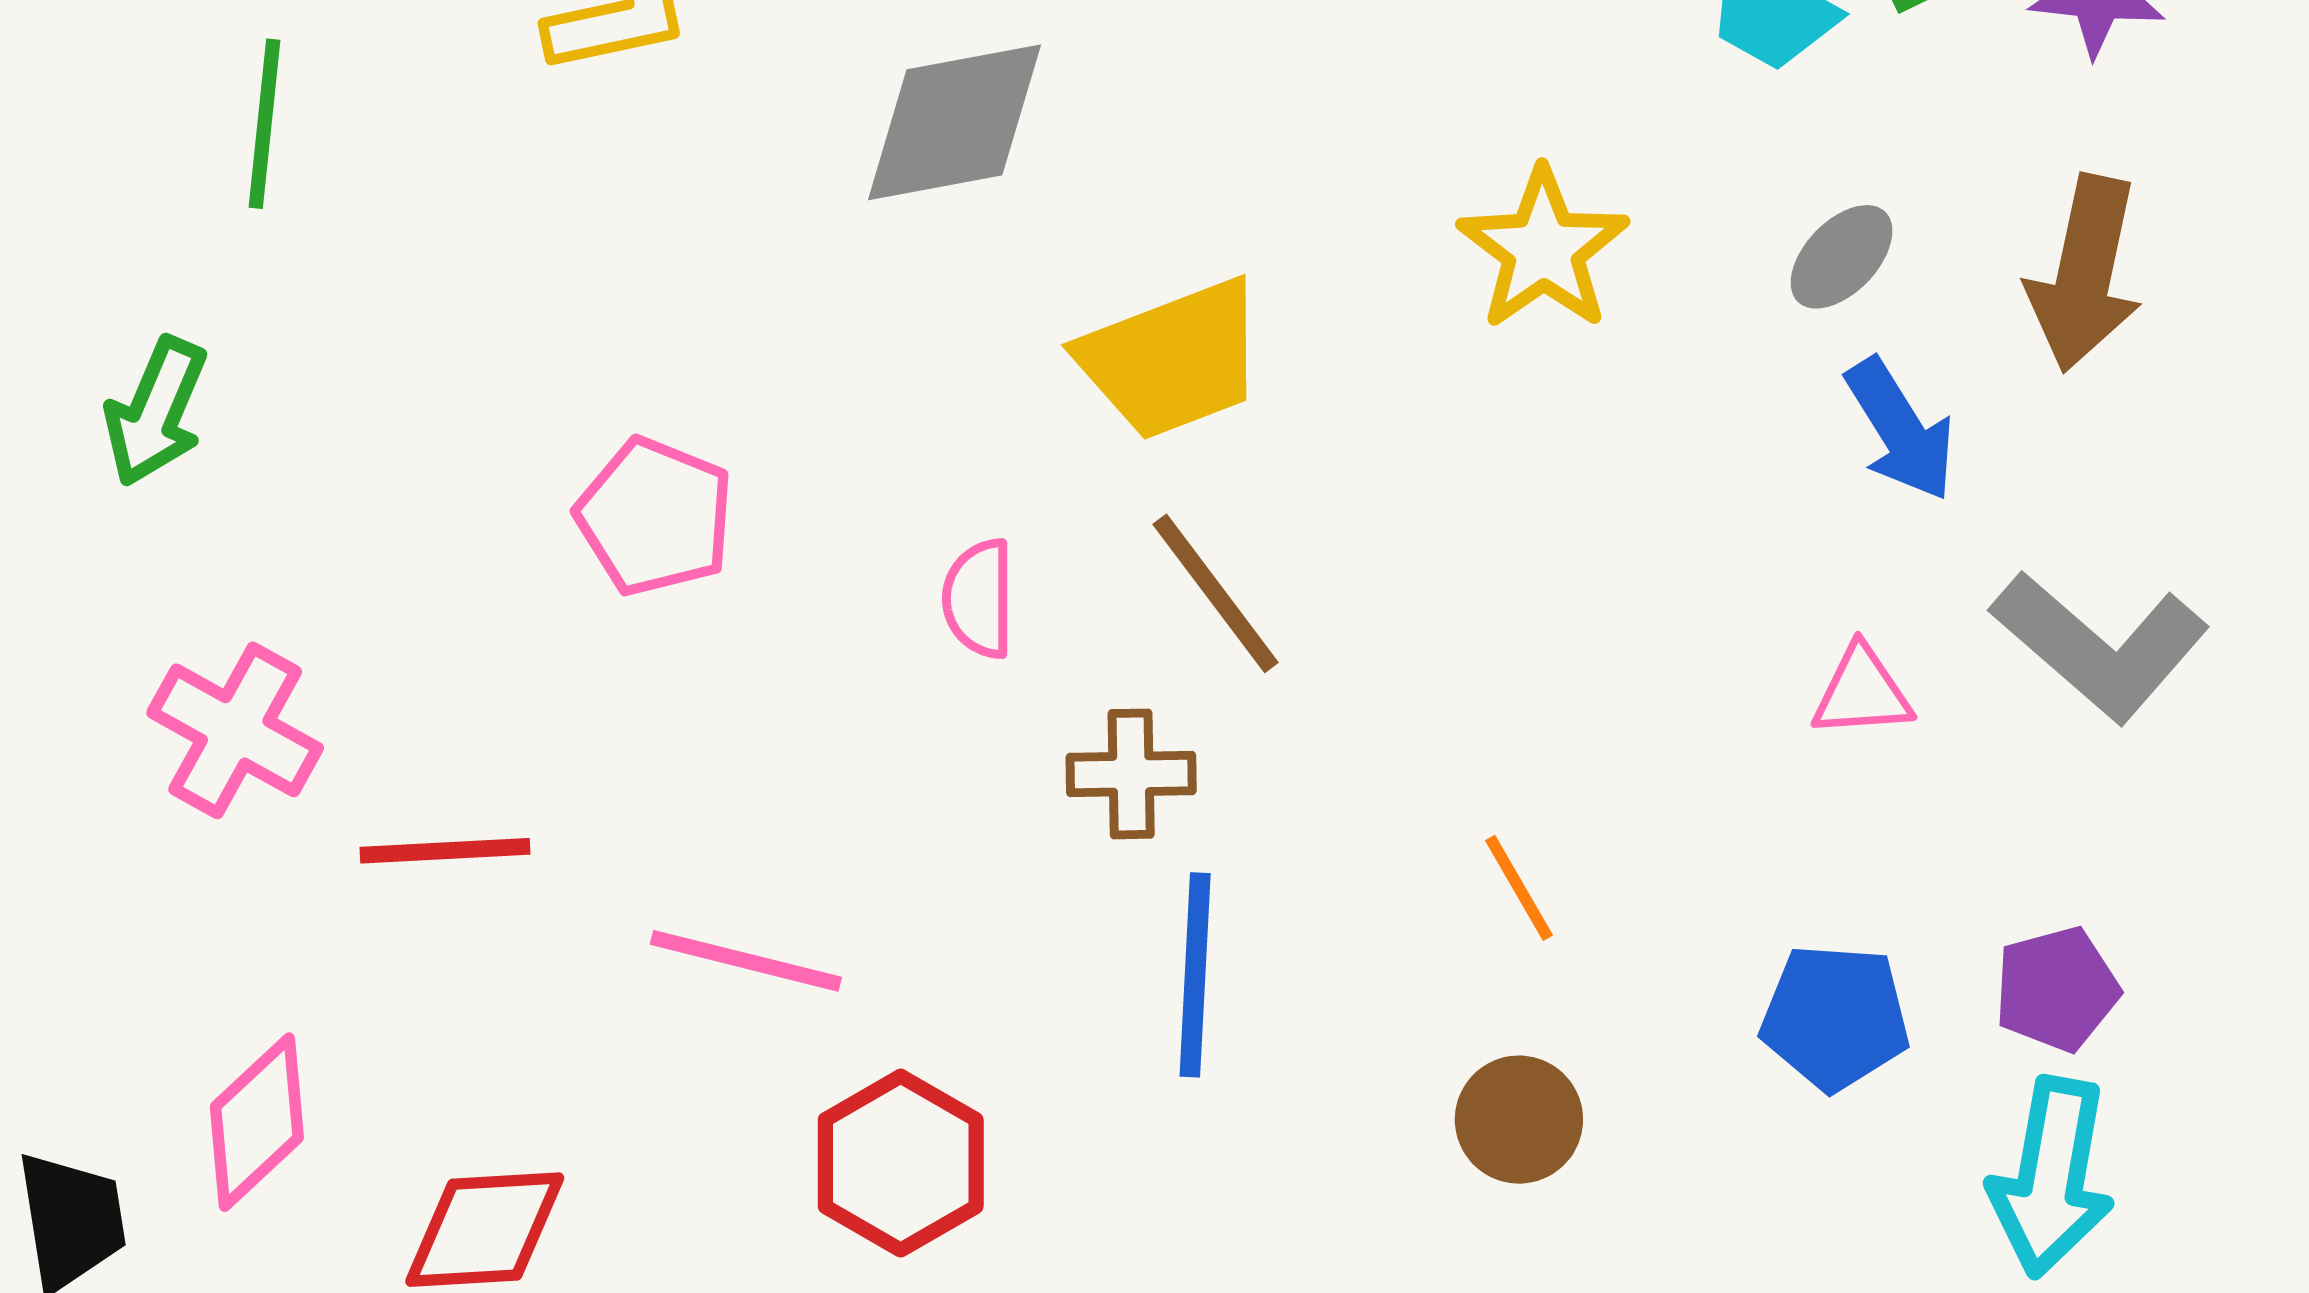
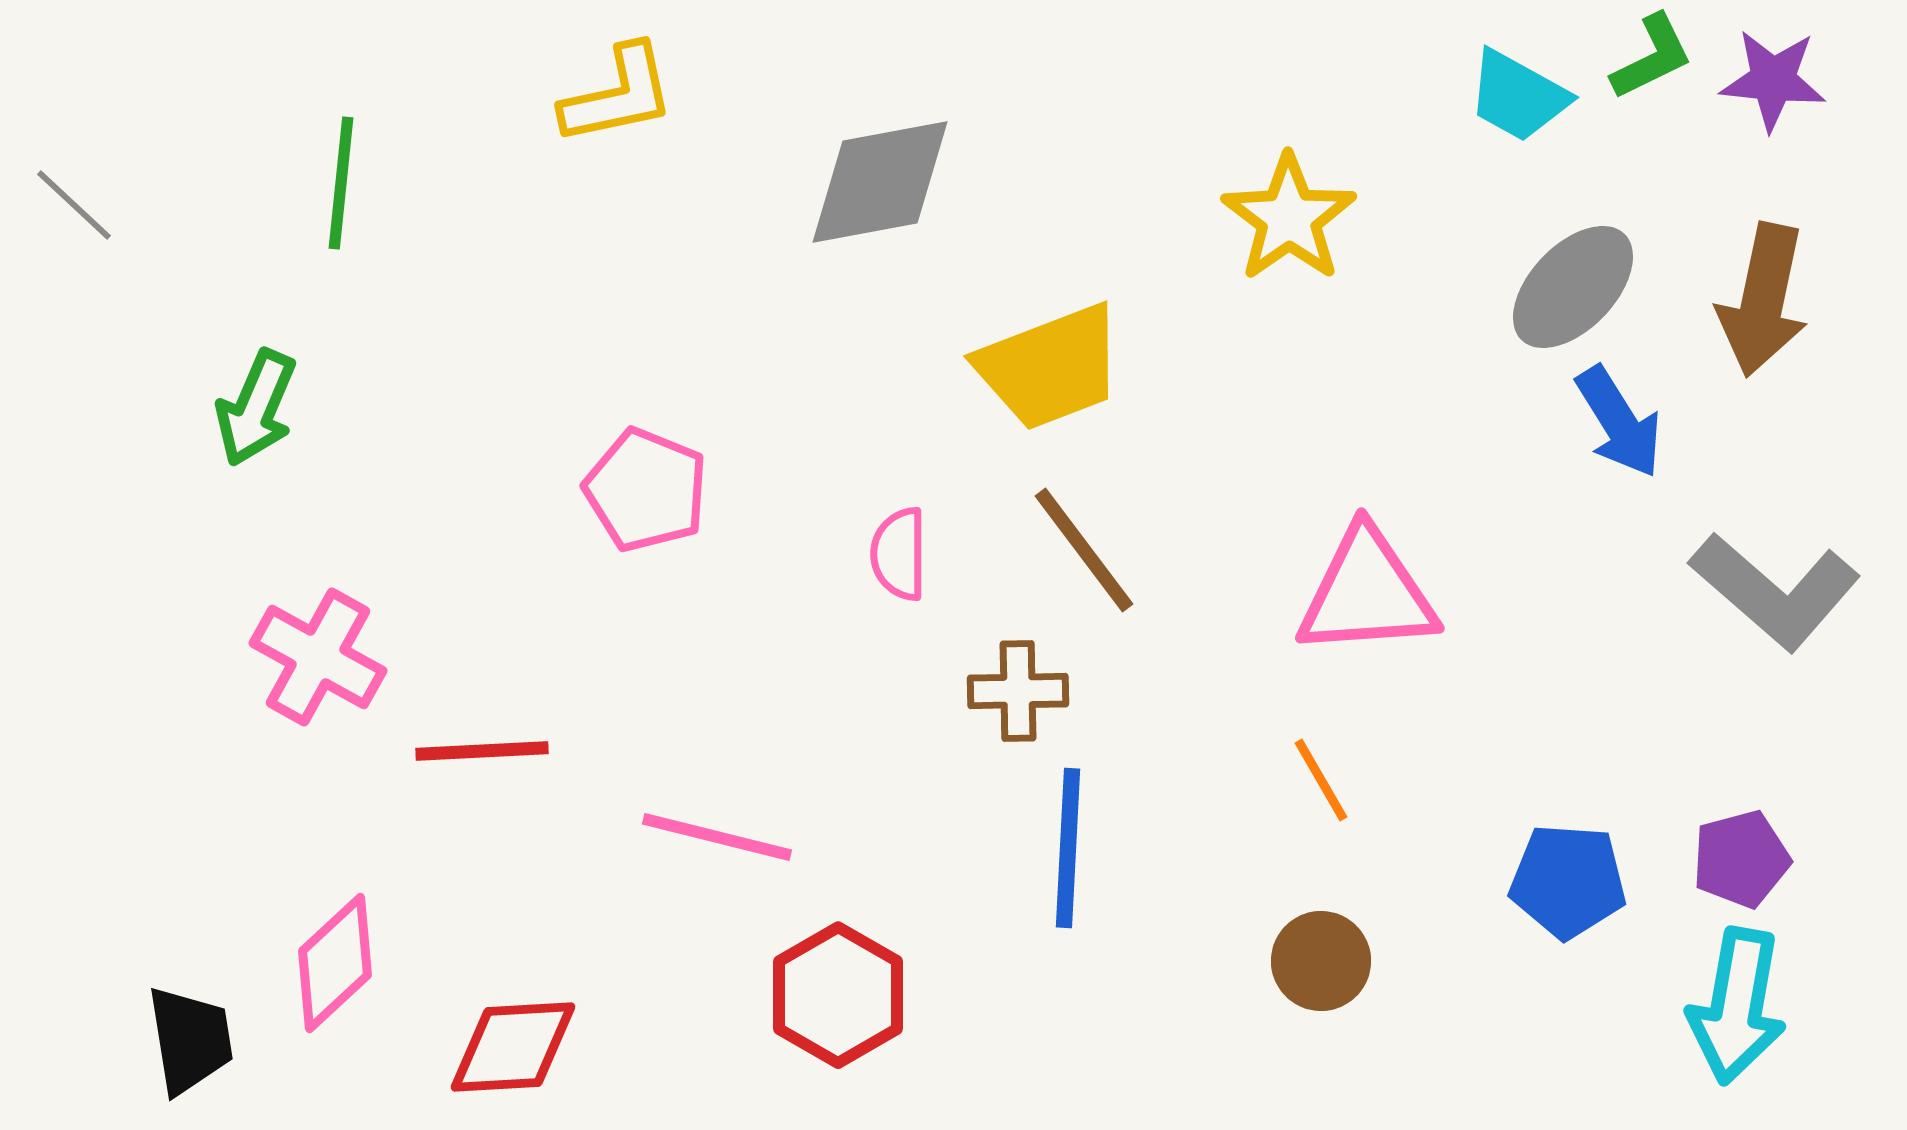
yellow star: (1543, 249) -> (1289, 218), moved
gray ellipse: (1842, 257) -> (1573, 287), size x1.5
pink triangle: (1862, 692) -> (1367, 593), moved, size x1.8

